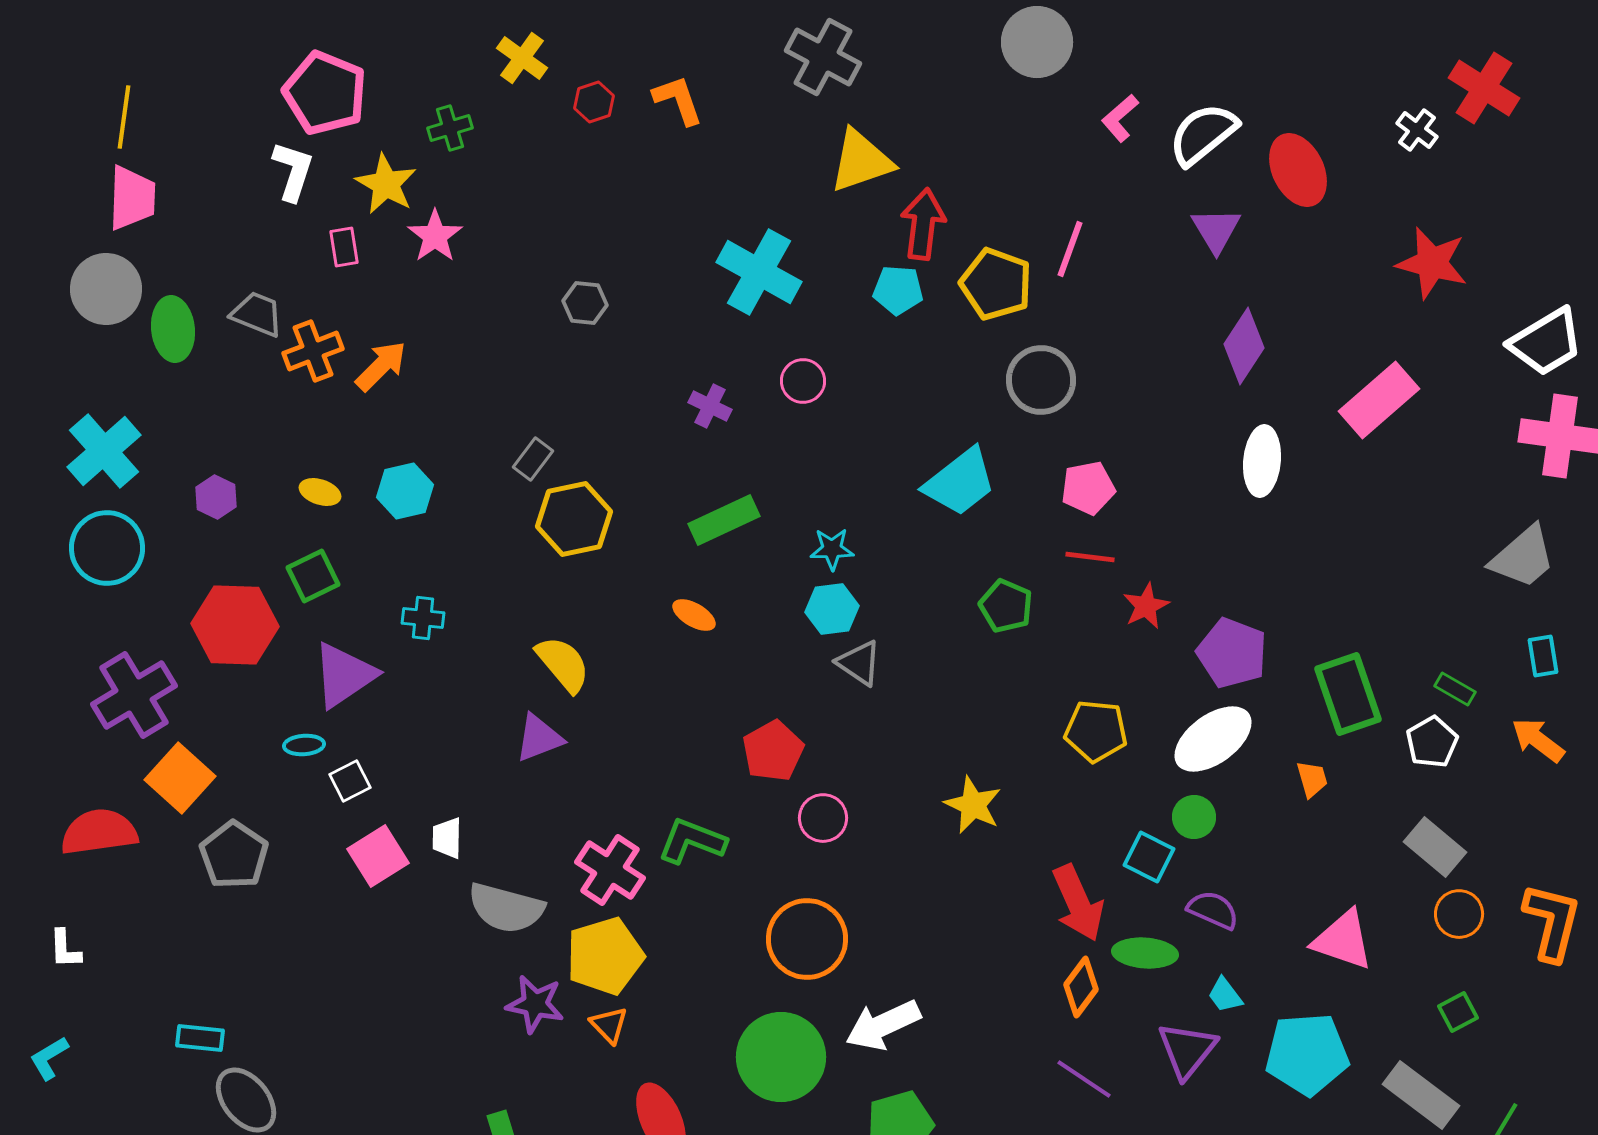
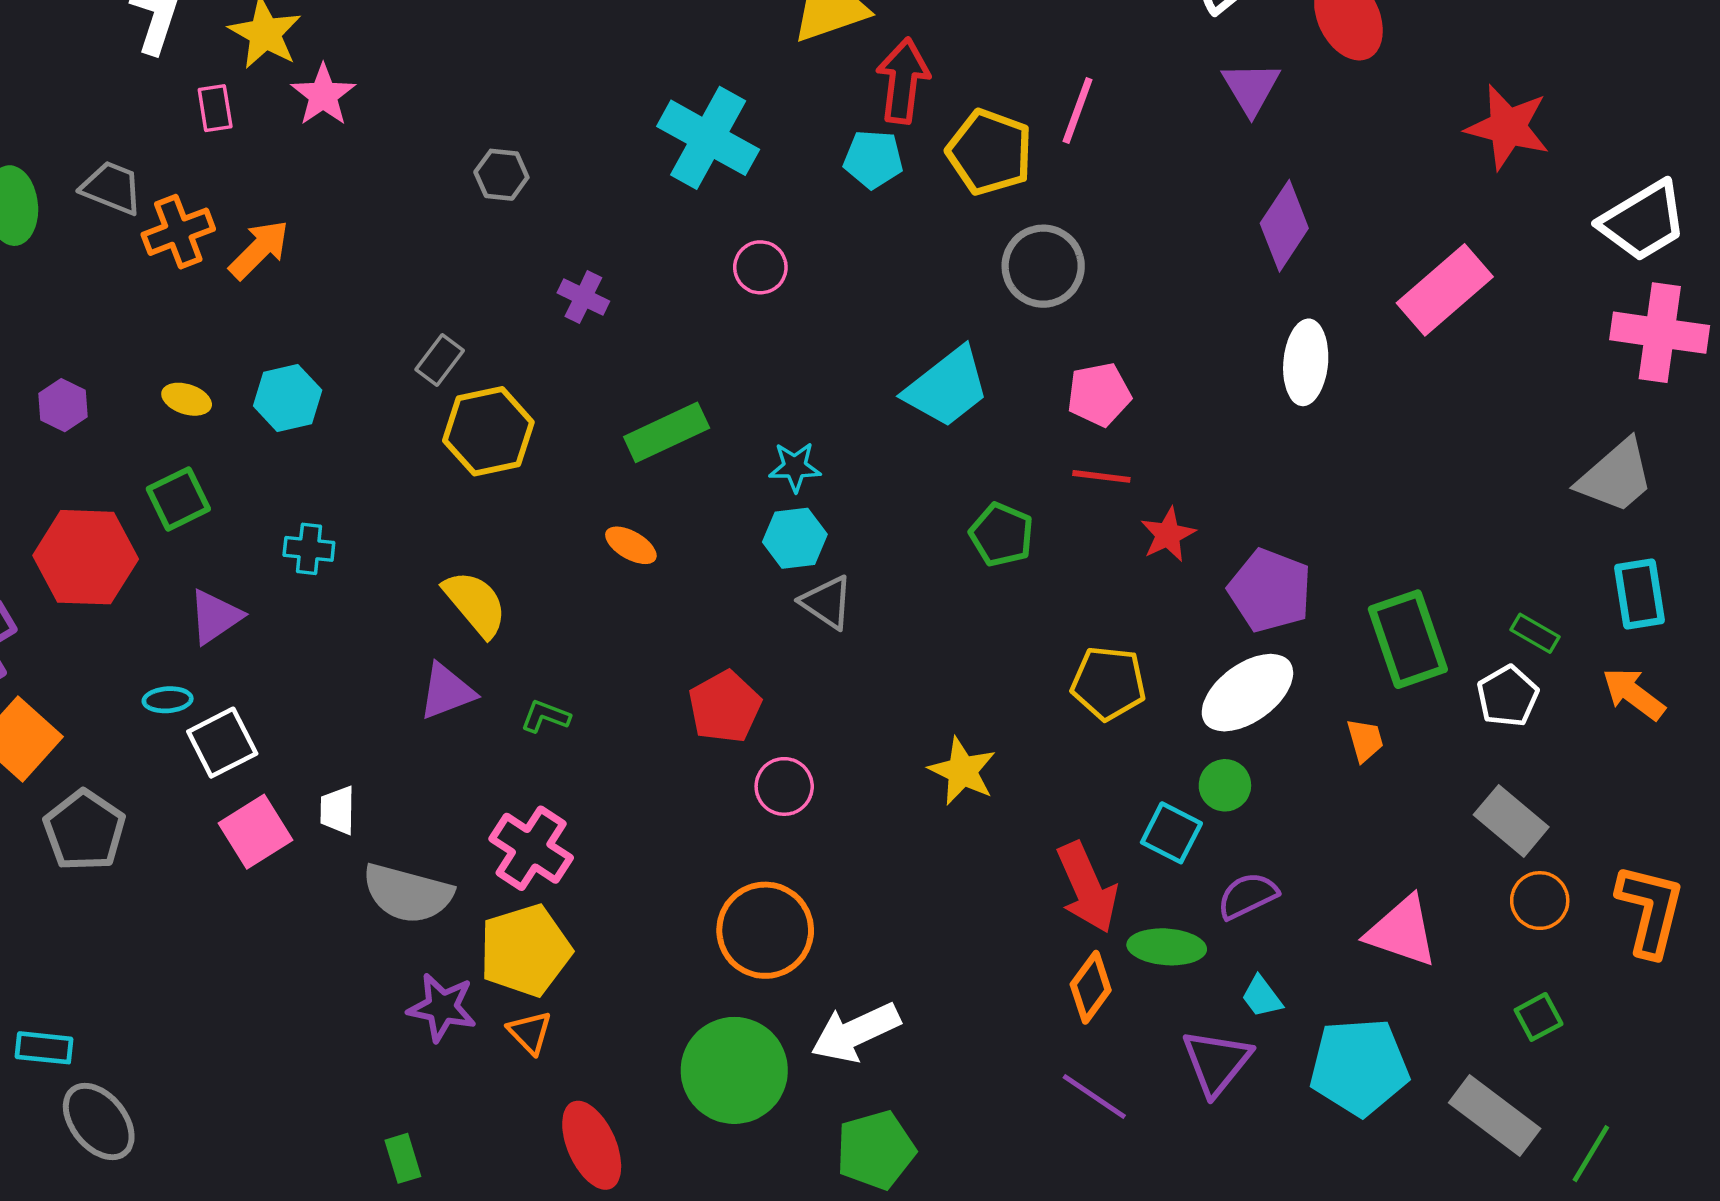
purple cross: (710, 406) -> (583, 297), moved
cyan rectangle: (1543, 656) -> (1640, 594), size x1.4
purple triangle: (344, 675) -> (215, 617), size x0.7
white square: (350, 781) -> (222, 743), size x1.4
green L-shape: (692, 841) -> (545, 716), moved, size x0.6
purple semicircle: (1213, 910) -> (1247, 896), turned -50

